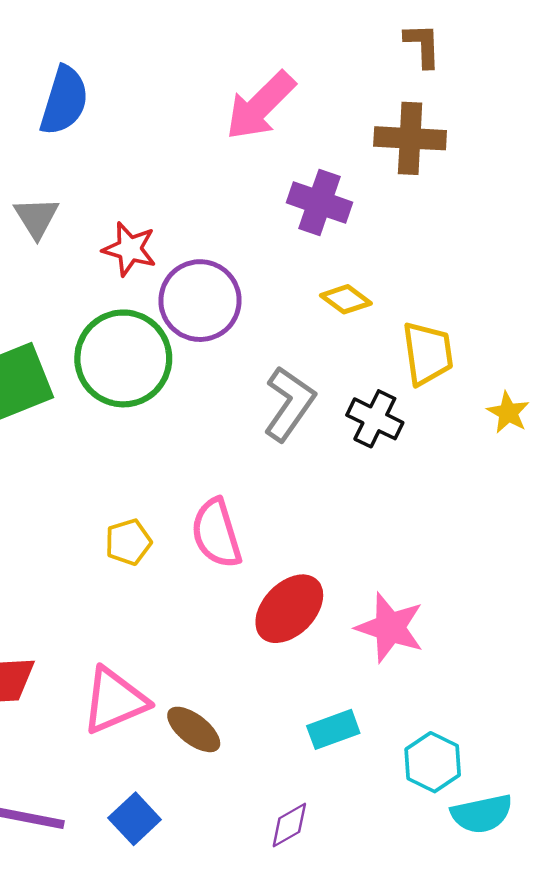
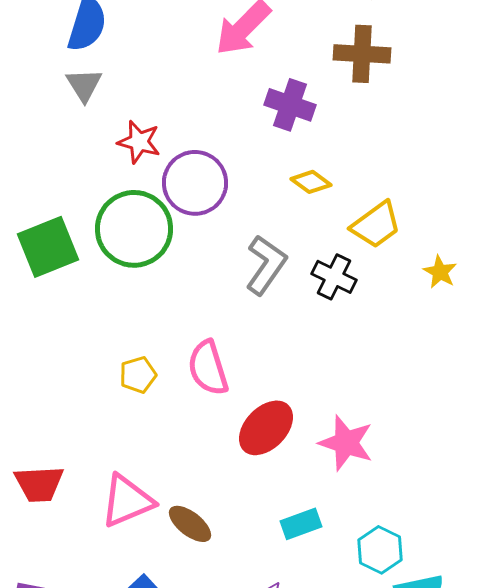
gray triangle: (36, 218) -> (84, 85), moved
yellow trapezoid: (428, 353) -> (376, 225), turned 62

